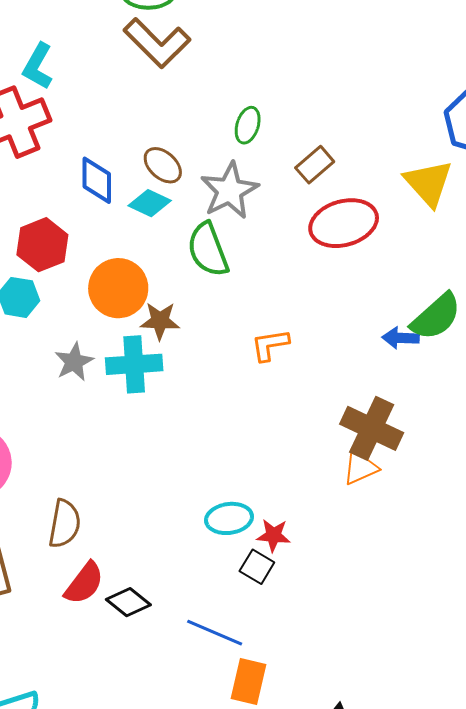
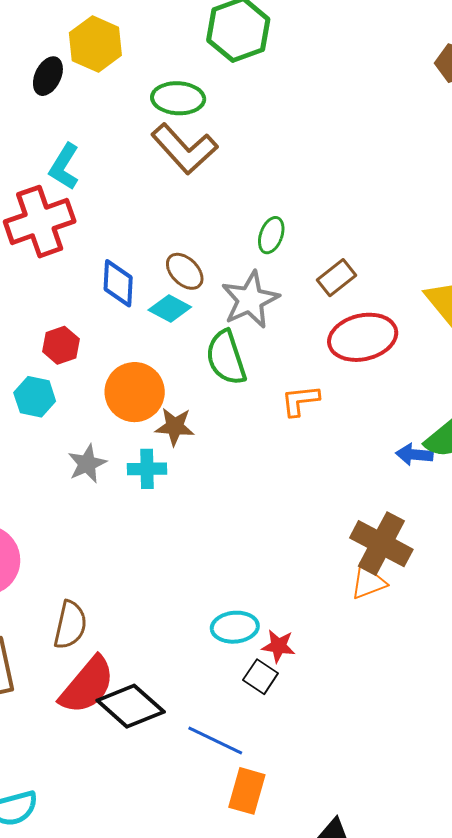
red hexagon: (42, 245) -> (61, 345), size x0.7
orange L-shape: (270, 345) -> (300, 401), moved
cyan cross: (134, 364) -> (147, 469), size x0.7
red semicircle: (84, 583) -> (87, 685), size x1.4
black diamond: (128, 602) -> (131, 706), size x1.5

